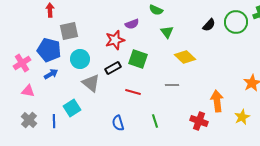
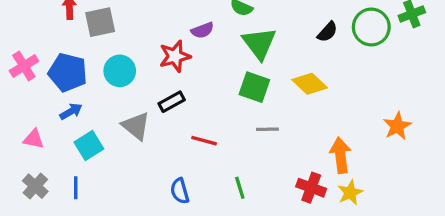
gray square: (69, 31) -> (100, 22), moved
green triangle: (167, 32) -> (259, 43), size x1.6
yellow diamond: (185, 57) -> (310, 84), moved
cyan circle: (80, 59) -> (120, 71), moved
green square: (138, 59) -> (254, 87), moved
pink cross: (22, 63) -> (24, 66), moved
cyan square: (72, 108) -> (89, 146), moved
yellow star: (242, 117) -> (350, 193), moved

